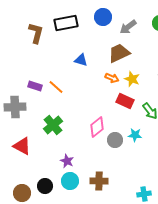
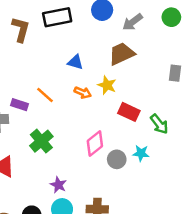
orange arrow: (112, 78) -> (83, 93), moved
yellow star: (132, 79) -> (107, 85), moved
purple rectangle: (35, 86) -> (20, 105), moved

